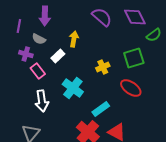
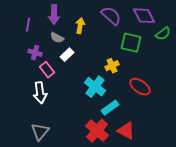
gray semicircle: (39, 39) -> (57, 38), moved
yellow arrow: (74, 39) -> (80, 26), moved
green square: (134, 58) -> (131, 43), moved, turned 30
cyan cross: (73, 88) -> (95, 87), moved
white arrow: (42, 101) -> (40, 93), moved

